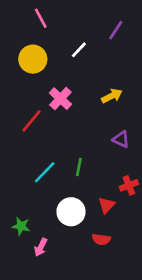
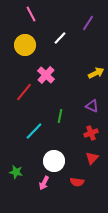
yellow arrow: (112, 96) -> (96, 73), moved
green line: (79, 167) -> (60, 116), moved
red cross: (129, 185) -> (91, 133), moved
red triangle: (107, 205) -> (92, 158), moved
pink arrow: (41, 247) -> (44, 183), moved

